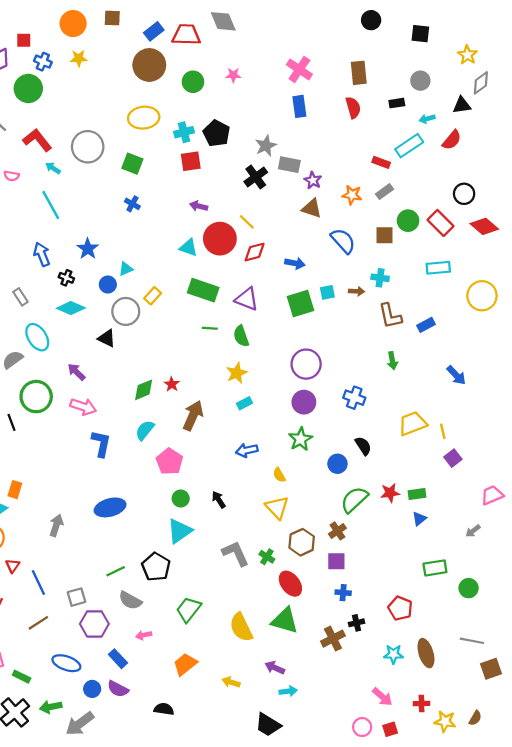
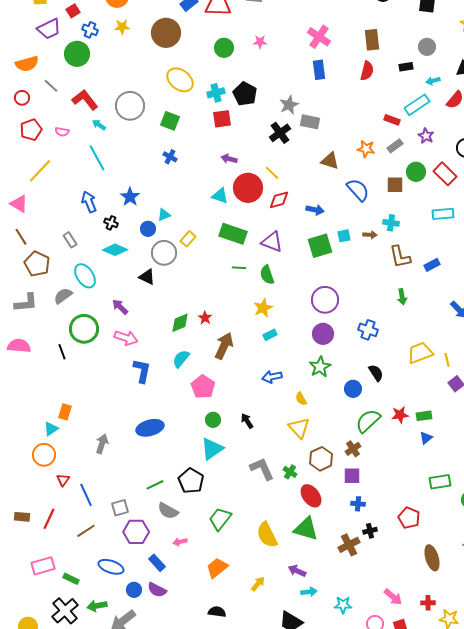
red square: (24, 40) -> (73, 11), turned -32
brown circle: (149, 65) -> (166, 33), moved
red semicircle: (353, 108) -> (367, 71), turned 30
yellow ellipse: (144, 118) -> (180, 80), turned 44
purple star: (313, 180) -> (426, 136), moved
cyan star: (393, 654) -> (343, 605), moved
yellow arrow: (231, 682) -> (258, 584), turned 112
black semicircle: (164, 709) -> (217, 612), moved

